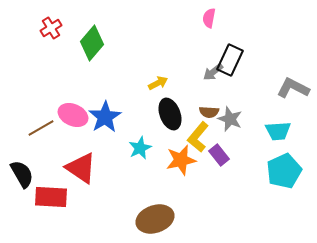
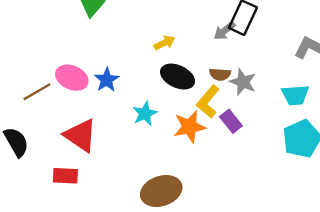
black ellipse: (170, 114) -> (178, 77), turned -44
blue star: (105, 117) -> (107, 80), size x0.7
red rectangle: (51, 197) -> (65, 176), moved, size x0.7

